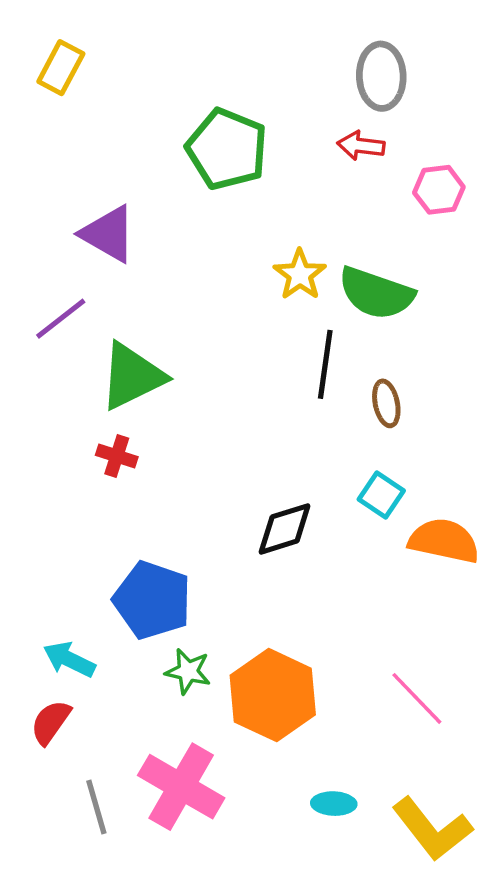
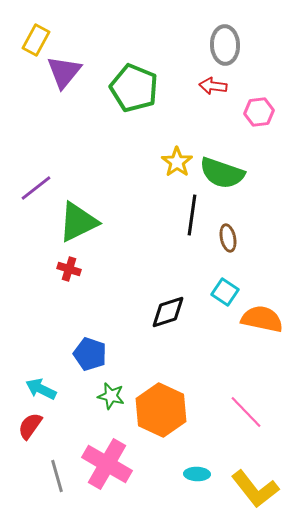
purple triangle: (108, 234) -> (64, 72), moved, turned 39
blue pentagon: (152, 600) -> (90, 354), size x0.7

